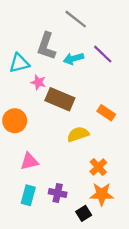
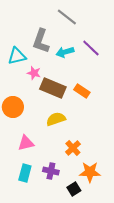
orange rectangle: (106, 113) -> (82, 91), moved
yellow semicircle: (78, 134) -> (56, 119), moved
orange cross: (98, 167) -> (73, 148), moved

